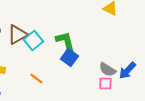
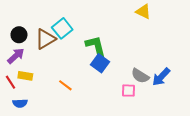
cyan square: (33, 41) -> (62, 28), moved
pink square: (105, 84) -> (129, 91), moved

